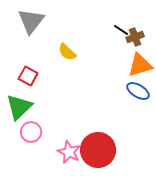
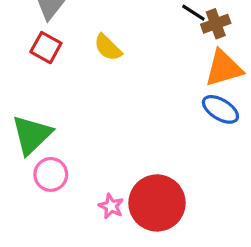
red square: (28, 76) -> (46, 48), moved
pink star: (69, 152) -> (111, 206), size x0.7

